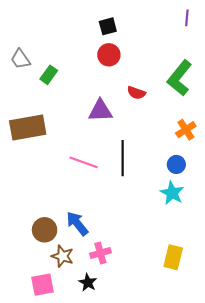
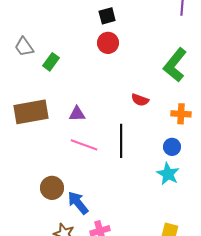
red semicircle: (136, 93) -> (140, 100), moved
purple triangle: (100, 111) -> (77, 114), moved, size x0.7
orange cross: (186, 130) -> (181, 114), turned 36
brown circle: (45, 230) -> (52, 188), moved

